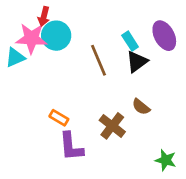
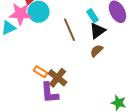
brown semicircle: (141, 107) -> (96, 51), moved, turned 96
brown cross: (112, 126) -> (57, 78), moved

